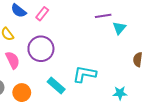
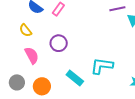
purple circle: (41, 49) -> (59, 43), size x0.7

